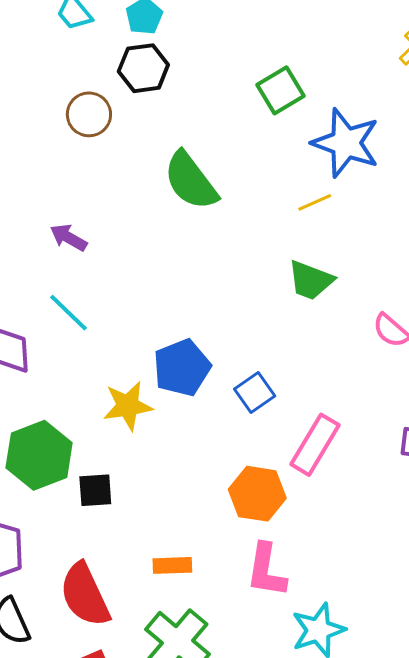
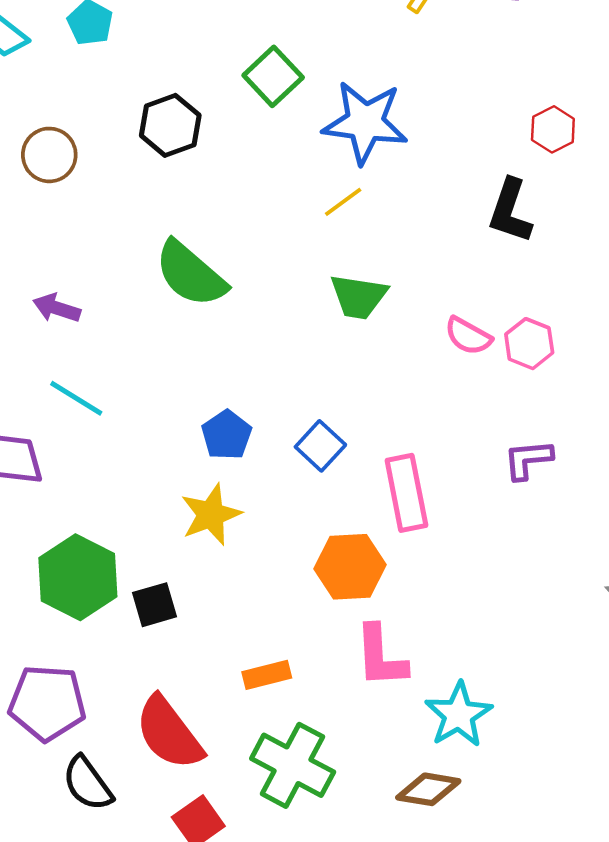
black hexagon: (143, 68) -> (170, 125), moved
green semicircle: (191, 181) -> (191, 274), moved
blue pentagon: (182, 368) -> (227, 435), size x0.7
yellow star: (128, 406) -> (211, 515), moved
pink rectangle: (315, 445) -> (406, 493), turned -30

